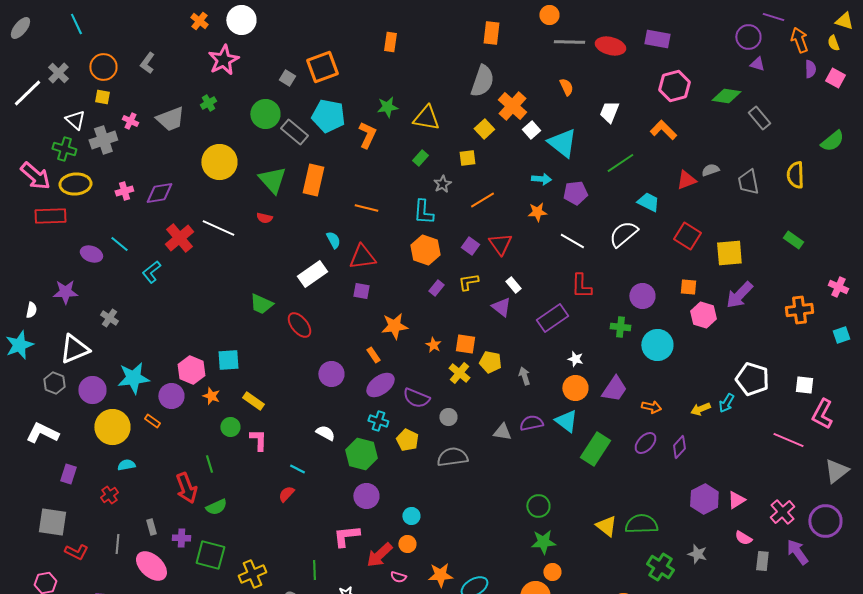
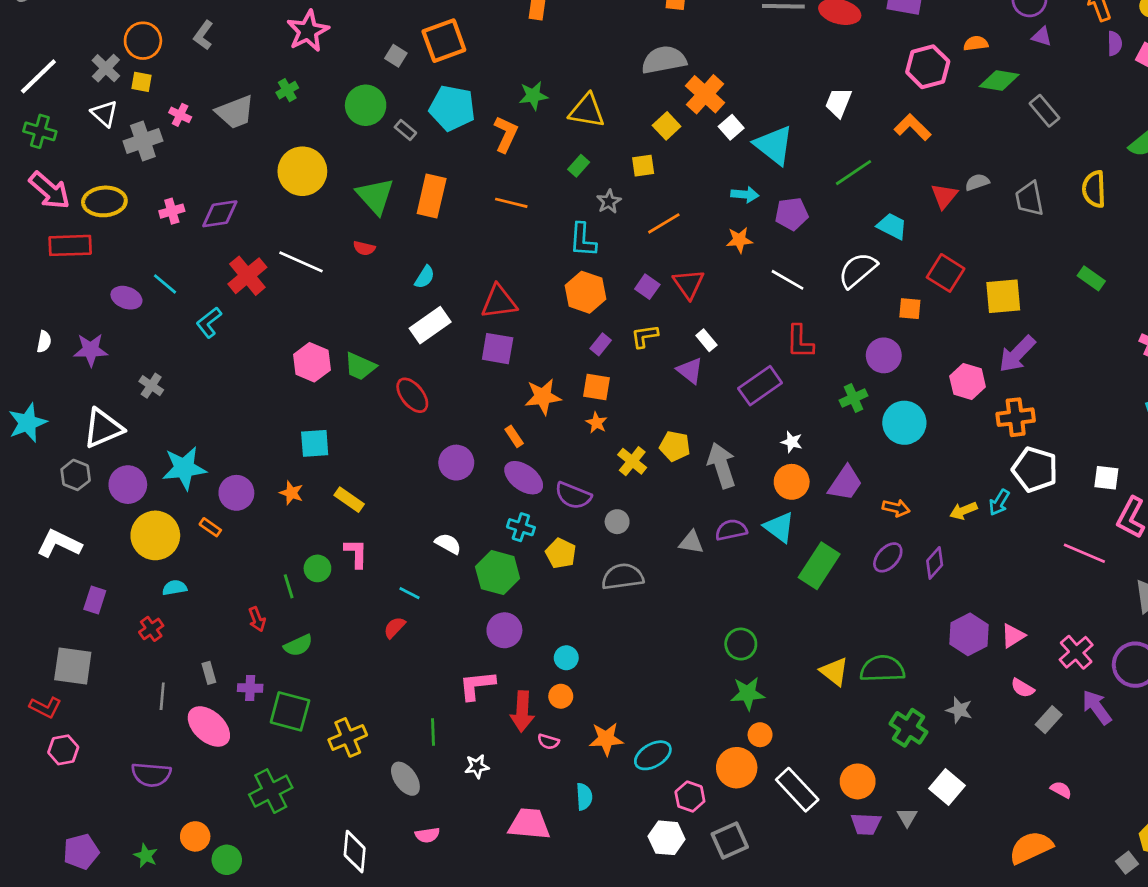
gray cross: (58, 73) -> (106, 68), moved
gray semicircle: (482, 81) -> (664, 60), turned -120
orange semicircle: (566, 87) -> (976, 43), moved, turned -72
gray rectangle: (294, 132) -> (405, 130), size x0.6
green cross: (64, 149) -> (40, 131), moved
red triangle: (686, 180) -> (944, 196), turned -30
orange line: (366, 208) -> (511, 203), moved
cyan semicircle: (333, 240) -> (425, 277), moved, turned 60
orange square: (688, 287) -> (910, 309), moved
purple square: (361, 291) -> (498, 349), size x1.4
white semicircle: (31, 310) -> (44, 342), moved
orange cross: (799, 310) -> (1016, 417), moved
green cross: (620, 327) -> (853, 398), turned -30
orange square: (465, 344) -> (596, 387), moved
pink hexagon: (191, 370) -> (312, 362), moved
gray arrow: (524, 376) -> (722, 465), size x1.8
purple ellipse: (380, 385) -> (524, 478), turned 72
green circle: (230, 427) -> (317, 568), moved
red arrow: (186, 488) -> (257, 619), size x0.6
red L-shape: (76, 552) -> (45, 707), moved
red arrow: (379, 555) -> (522, 711), turned -44
gray rectangle: (762, 561) -> (1049, 720), turned 36

